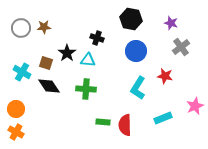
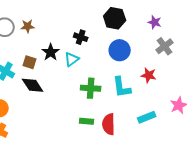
cyan triangle: (88, 60) -> (72, 59), turned -42
cyan L-shape: (138, 88) -> (122, 87), turned -40
green cross: (86, 89) -> (91, 88), moved

